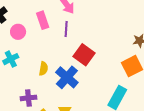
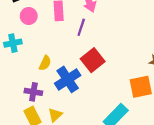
purple cross: (28, 98) -> (33, 92), moved

